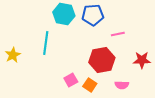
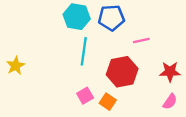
cyan line: (46, 43) -> (84, 51), moved
pink semicircle: (122, 85) -> (170, 102), moved, turned -56

